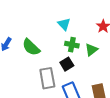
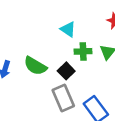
black square: (67, 64) -> (66, 71), moved

